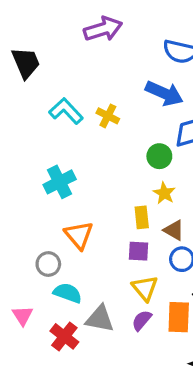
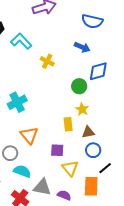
blue arrow: (164, 93) -> (82, 47), size x0.7
cyan L-shape: (66, 111) -> (21, 41), moved
brown triangle: (174, 230) -> (88, 132), turned -40
purple square: (138, 251) -> (57, 150), moved
purple semicircle: (142, 320) -> (64, 195), moved, turned 72

